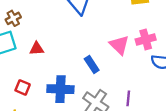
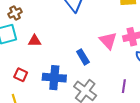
purple line: (128, 98) -> (124, 86), moved

